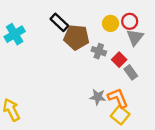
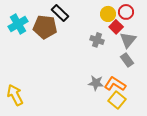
brown pentagon: (76, 37) -> (45, 27), moved
gray triangle: (135, 37) -> (128, 40), moved
red square: (119, 60) -> (116, 27), moved
orange L-shape: (118, 98) -> (115, 84), turned -35

